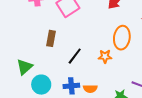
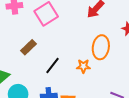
brown rectangle: (51, 38) -> (29, 47), turned 35

